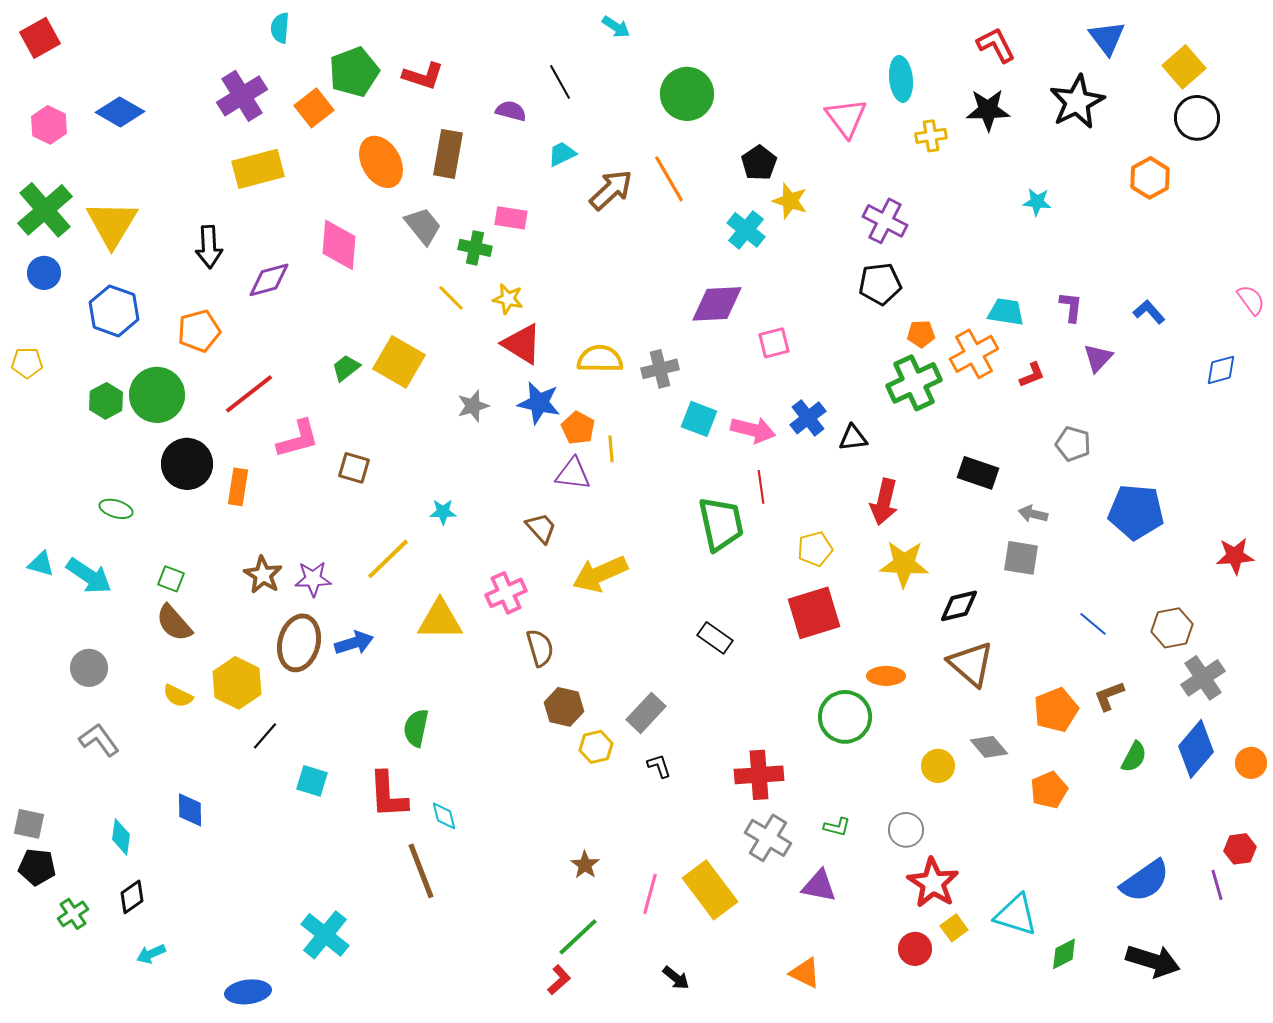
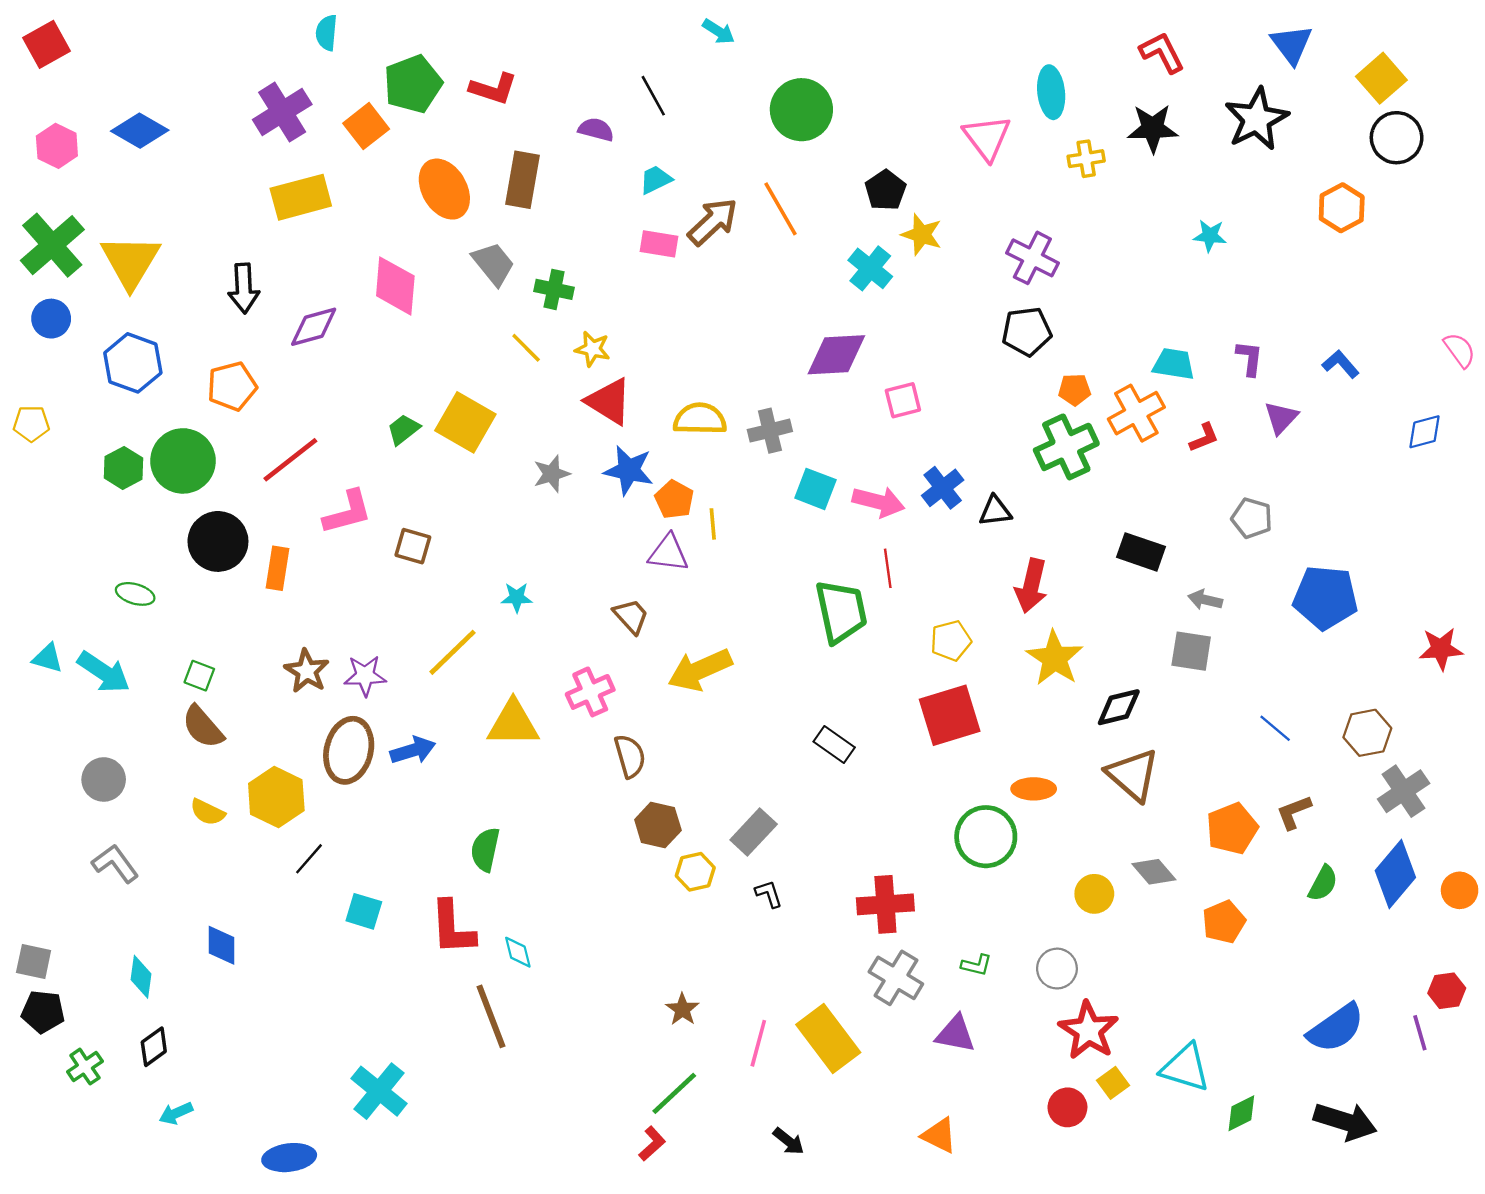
pink rectangle: (511, 218) -> (659, 244), moved
yellow star: (904, 564) -> (1055, 658), turned 30

